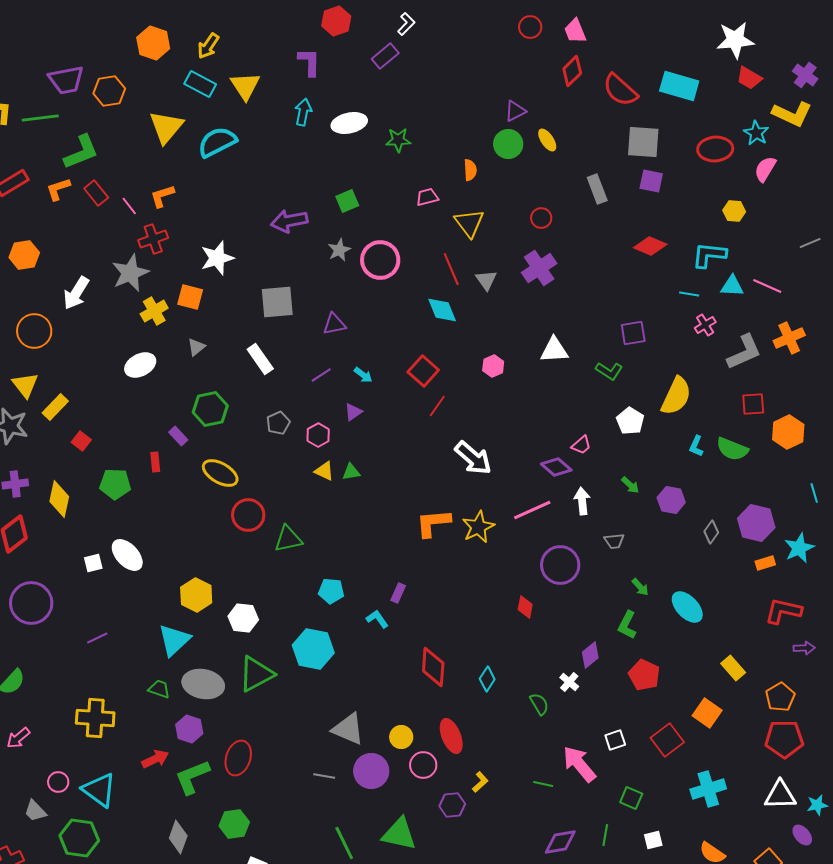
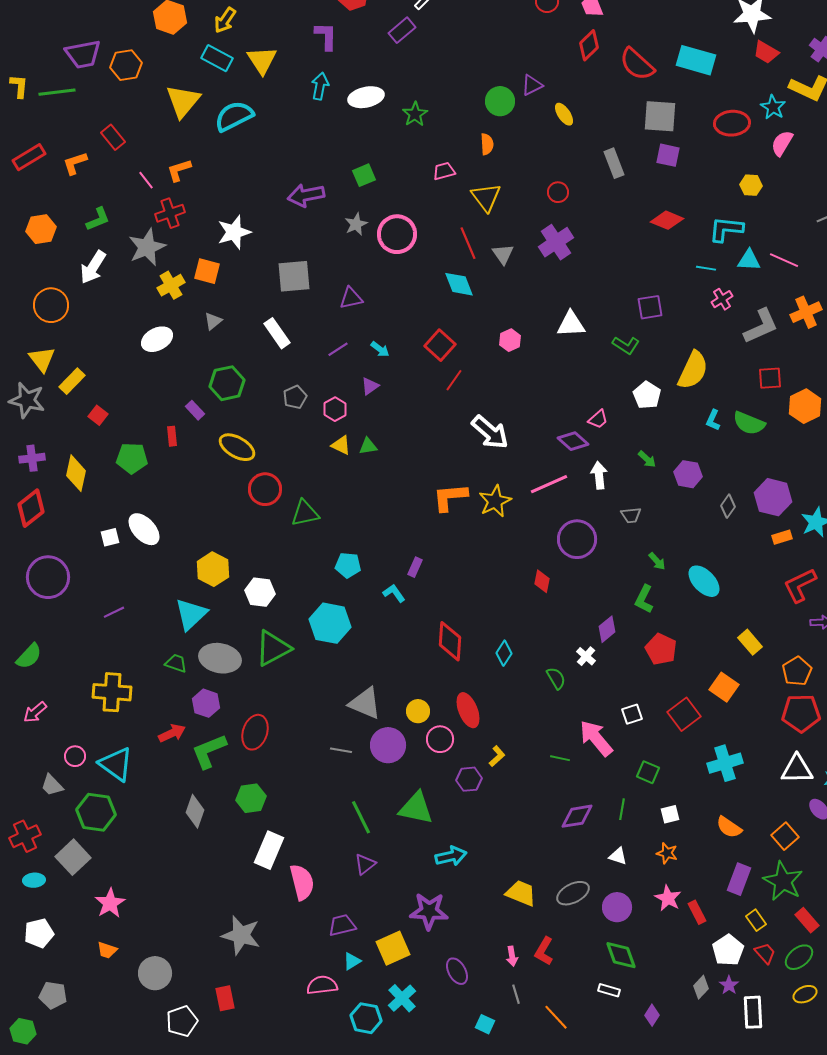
green star: (398, 140) -> (415, 114), turned -30
green circle: (508, 144) -> (500, 101), moved
green L-shape: (81, 152) -> (98, 219), moved, size x0.7
red rectangle: (96, 193) -> (113, 137), moved
red L-shape: (783, 611) -> (800, 585), turned -39

